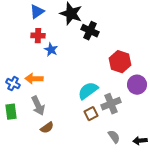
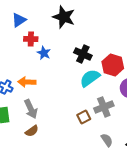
blue triangle: (37, 12) -> (19, 20), moved
black cross: (90, 31) -> (83, 54), moved
cyan semicircle: (88, 91) -> (90, 78), moved
brown semicircle: (47, 128) -> (32, 131), moved

